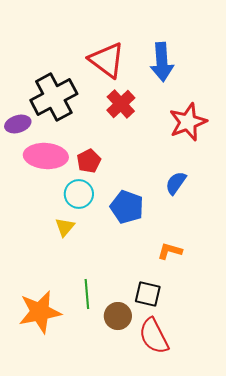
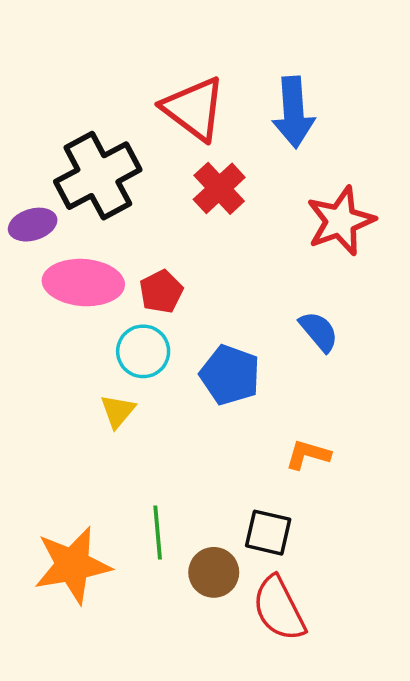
blue semicircle: (176, 183) -> (319, 331), turned 105

